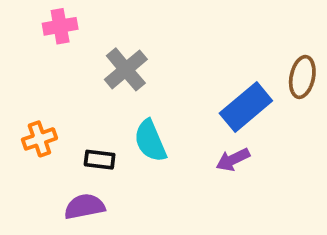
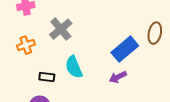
orange cross: (39, 139) -> (26, 45), moved

